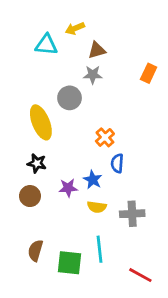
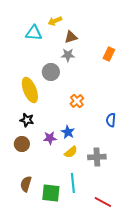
blue semicircle: (117, 163) -> (111, 120), moved
yellow semicircle: (97, 207) -> (71, 152), turned -48

